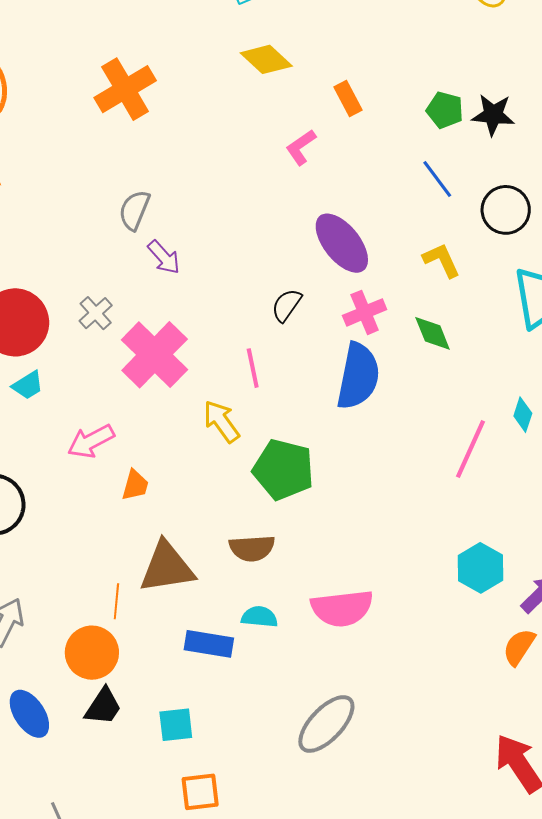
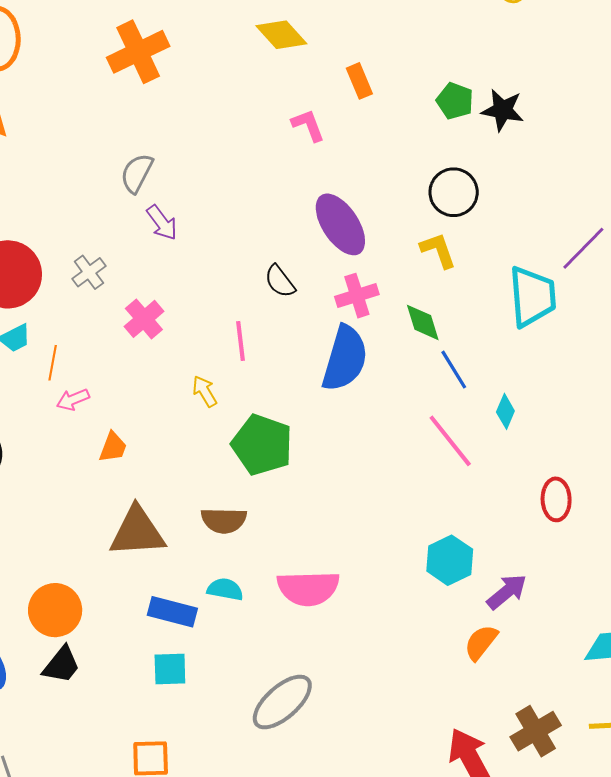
pink L-shape: (301, 147) -> (308, 125), turned 99
blue line: (437, 179) -> (454, 370), moved
black circle: (506, 210) -> (454, 192), moved
black semicircle: (287, 305) -> (280, 281), turned -78
pink cross: (155, 355) -> (144, 319), size x0.6
yellow arrow: (221, 421) -> (205, 391), size x0.7
pink arrow: (91, 441) -> (73, 400), size x0.7
pink line: (470, 449) -> (450, 441), turned -68
orange line: (116, 601) -> (53, 363), moved
cyan square: (176, 725) -> (170, 669), moved

